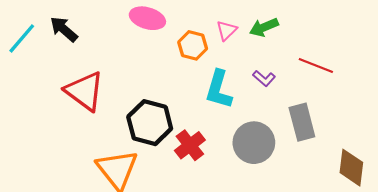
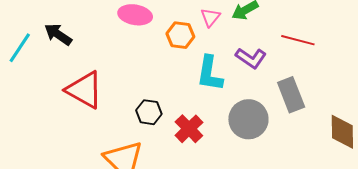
purple L-shape: (264, 78) -> (251, 58), size x1.4
black hexagon: (150, 123) -> (149, 112), size x0.6

